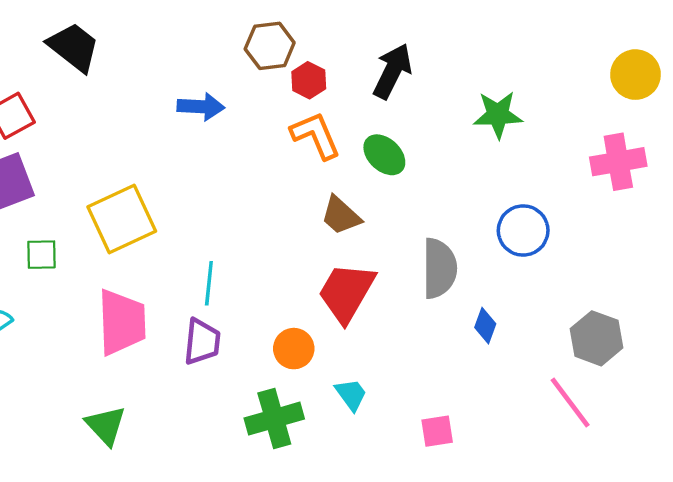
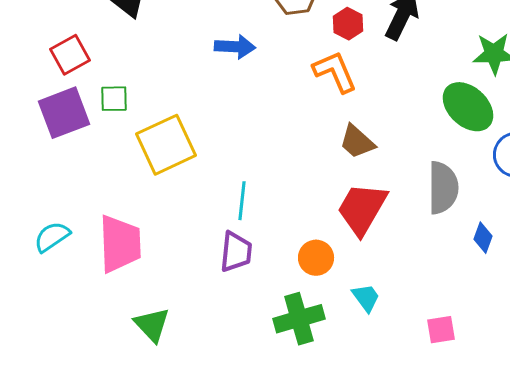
red hexagon: (309, 80) -> (348, 24), moved
green ellipse: (384, 155) -> (468, 107), moved, size x1.4
green square: (41, 255) -> (114, 99), moved
pink trapezoid: (122, 322) -> (120, 244), moved

